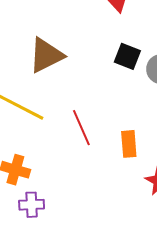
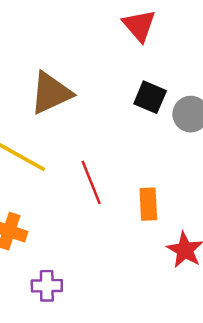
purple cross: (32, 205) -> (47, 286), moved

